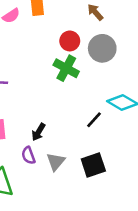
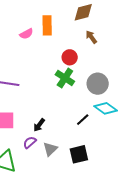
gray circle: (102, 48) -> (98, 84), moved
purple semicircle: (28, 155) -> (30, 142), turned 64

